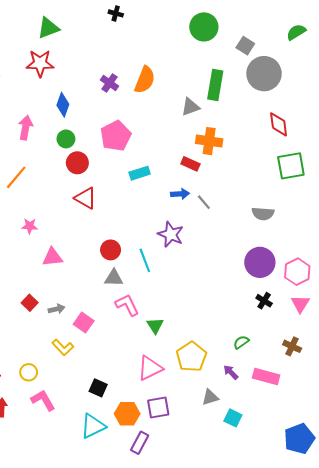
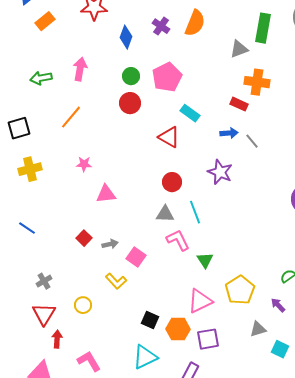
blue diamond: (63, 105) -> (126, 37), moved
green circle: (66, 139) -> (131, 76), moved
cyan rectangle: (140, 173) -> (190, 113), turned 54
red triangle: (86, 198) -> (169, 137), moved
red circle: (111, 250) -> (172, 182), moved
cyan line: (145, 260) -> (195, 212), moved
pink L-shape: (43, 400) -> (89, 361), moved
orange hexagon: (127, 414) -> (178, 329), moved

